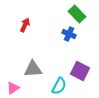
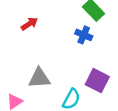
red arrow: (25, 25) -> (29, 24), turned 32

